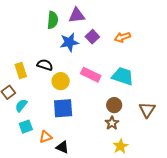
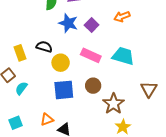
purple square: (92, 37) -> (92, 25), moved
blue star: (69, 42) -> (68, 23), turned 30
brown circle: (114, 105) -> (93, 86), moved
brown star: (112, 123) -> (114, 104), size x1.5
cyan square: (26, 127) -> (16, 123), moved

